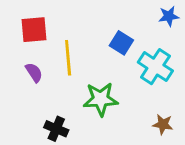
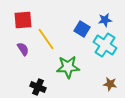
blue star: (169, 16) -> (105, 20), moved
yellow line: (68, 58) -> (46, 39), turned -30

